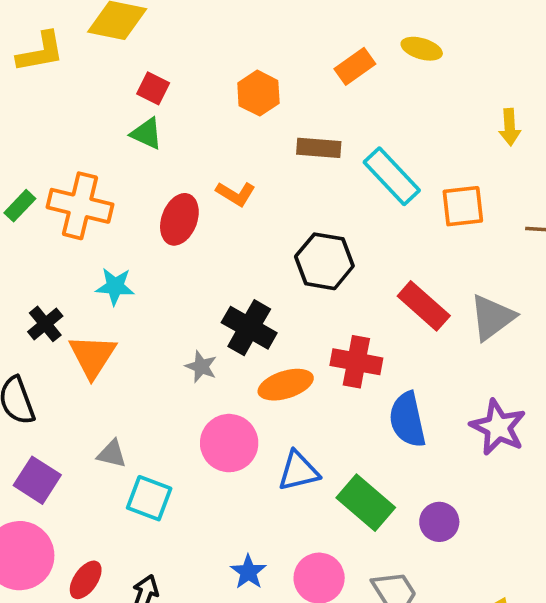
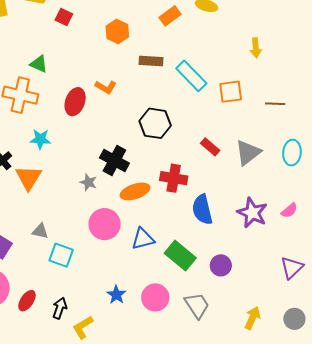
red square: (153, 88) -> (64, 17), moved
green triangle: (147, 133) -> (39, 64), moved
red rectangle: (424, 306) -> (210, 147), size x0.7

